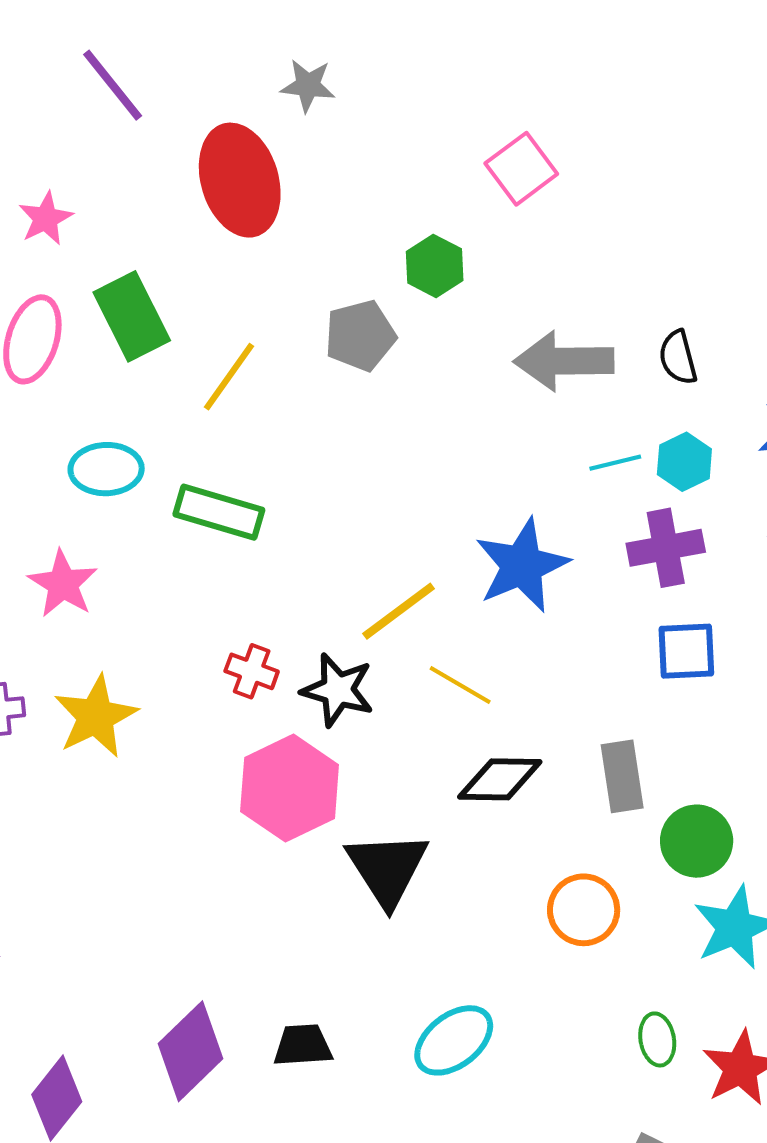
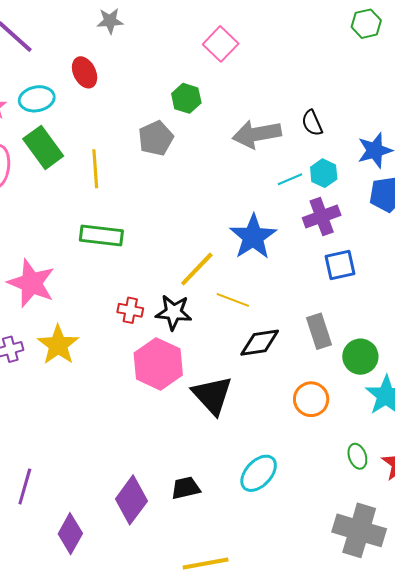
red ellipse: (240, 180) -> (85, 72), size x0.6
yellow line: (229, 377) -> (95, 169), turned -30
cyan ellipse: (106, 469) -> (37, 99), moved
pink star: (63, 584) -> (31, 283), size x1.4

